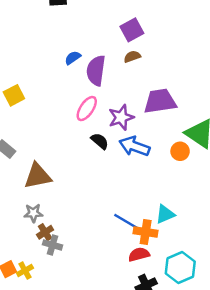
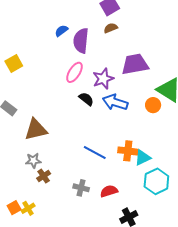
blue line: (127, 222) -> (95, 152), moved
orange cross: (146, 232) -> (128, 151), moved
gray cross: (52, 245) -> (81, 188), moved
red semicircle: (139, 254) -> (109, 191), moved
cyan hexagon: (180, 268) -> (156, 181), moved

